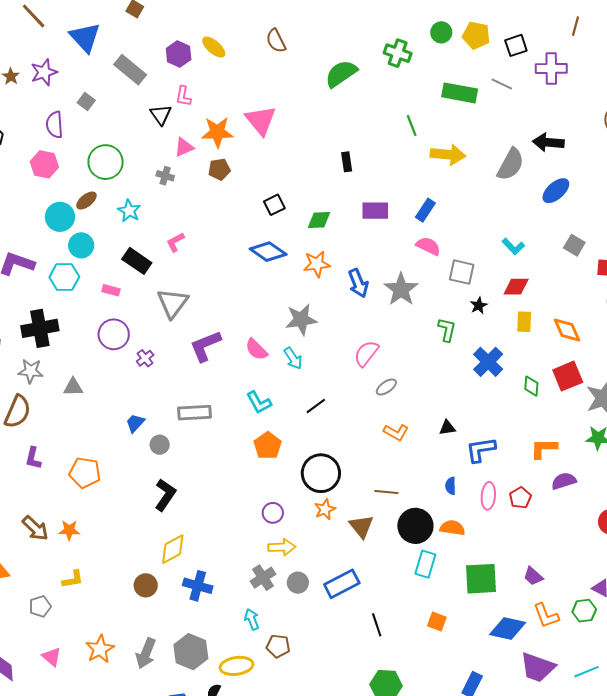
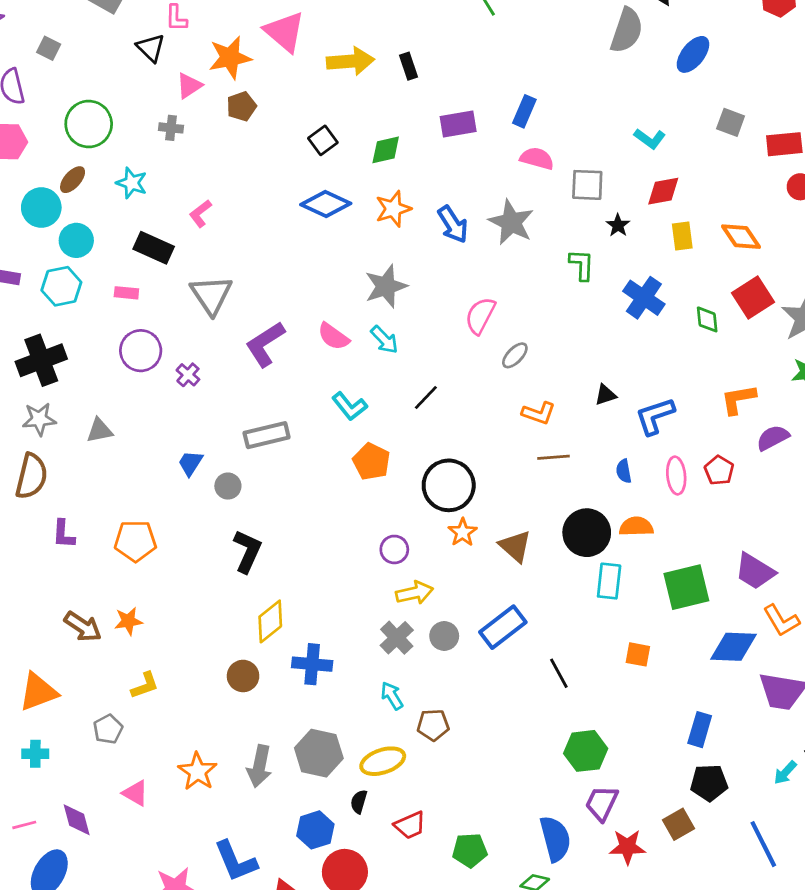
yellow arrow: (448, 155) -> (350, 61), moved
brown line: (386, 492) -> (553, 457), moved
purple trapezoid: (533, 576) -> (755, 571), size x1.5

